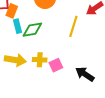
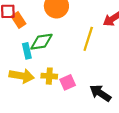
orange rectangle: (12, 11) -> (18, 20), turned -56
cyan rectangle: (17, 26) -> (27, 51), moved

